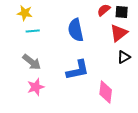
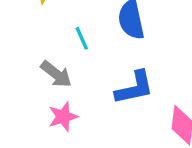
cyan line: (33, 31) -> (82, 38), moved, turned 72

